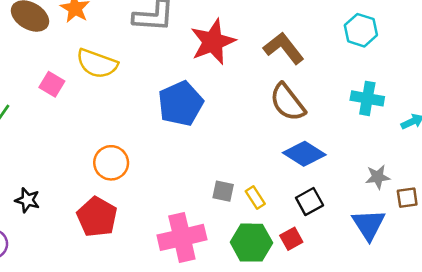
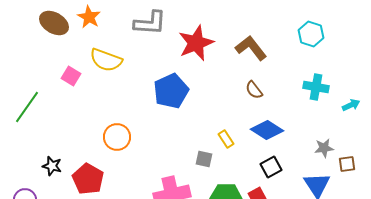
brown semicircle: (288, 102) -> (254, 90), size x0.6
yellow rectangle: (255, 198) -> (226, 139), moved
red pentagon: (97, 217) -> (88, 179), moved

